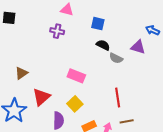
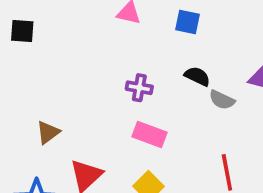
blue square: (98, 24) -> (187, 22), moved
purple cross: (57, 31) -> (139, 88), moved

